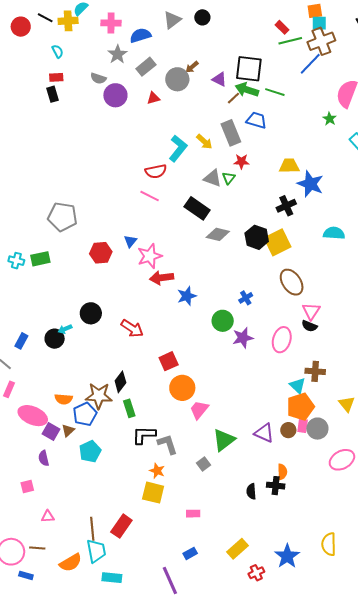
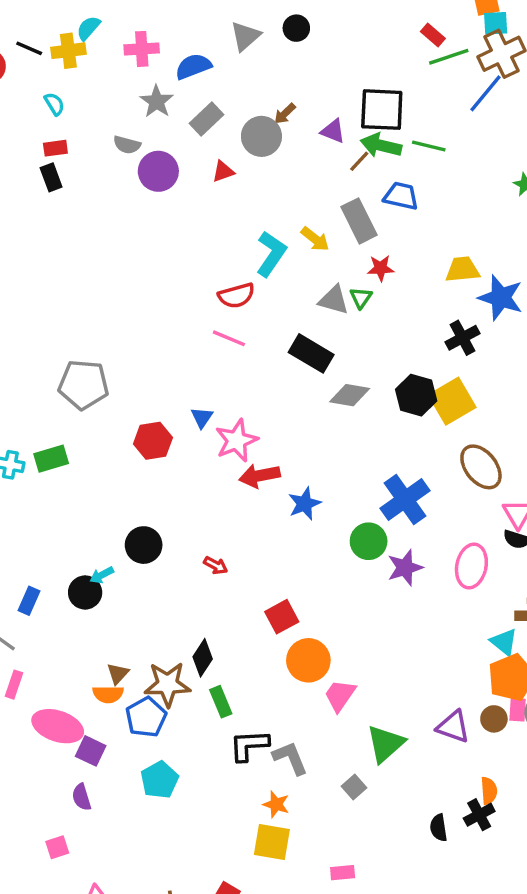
blue cross: (246, 298) -> (405, 499), size x2.0
red arrow: (132, 328) -> (216, 565), size x0.6
brown triangle: (68, 430) -> (118, 674), moved
black cross: (276, 486) -> (479, 815), turned -30

